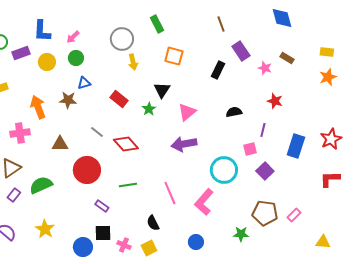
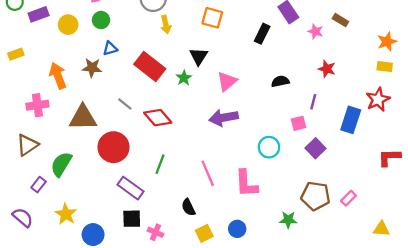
yellow rectangle: (327, 52) -> (385, 67), moved
red rectangle: (119, 99) -> (150, 67), size x1.5
red star: (331, 139) -> (378, 99), moved
brown triangle: (60, 144) -> (83, 118), size x1.5
cyan circle: (224, 170) -> (269, 147), size x0.7
green semicircle: (41, 185) -> (61, 164), turned -35
green line: (128, 185) -> (160, 164), turned -60
purple rectangle: (14, 195) -> (39, 185), moved
pink L-shape: (204, 202) -> (246, 183), turned -44
purple rectangle: (102, 206) -> (131, 188), size x1.6
blue circle: (83, 247) -> (93, 235), moved
yellow square: (149, 248) -> (204, 233), moved

